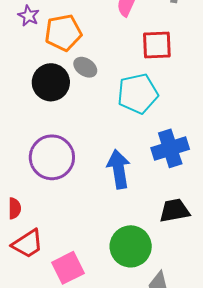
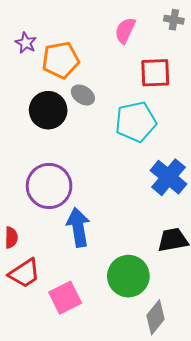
blue cross: (170, 148) -> (168, 177), turned -33
blue arrow: (119, 169) -> (78, 227), moved

